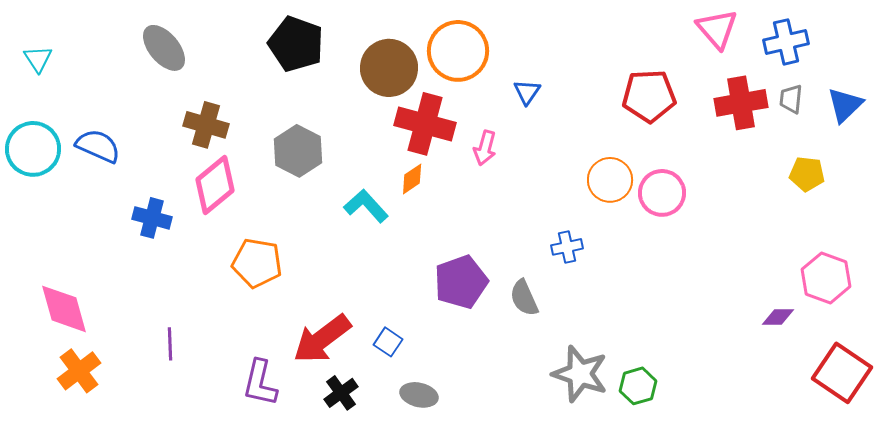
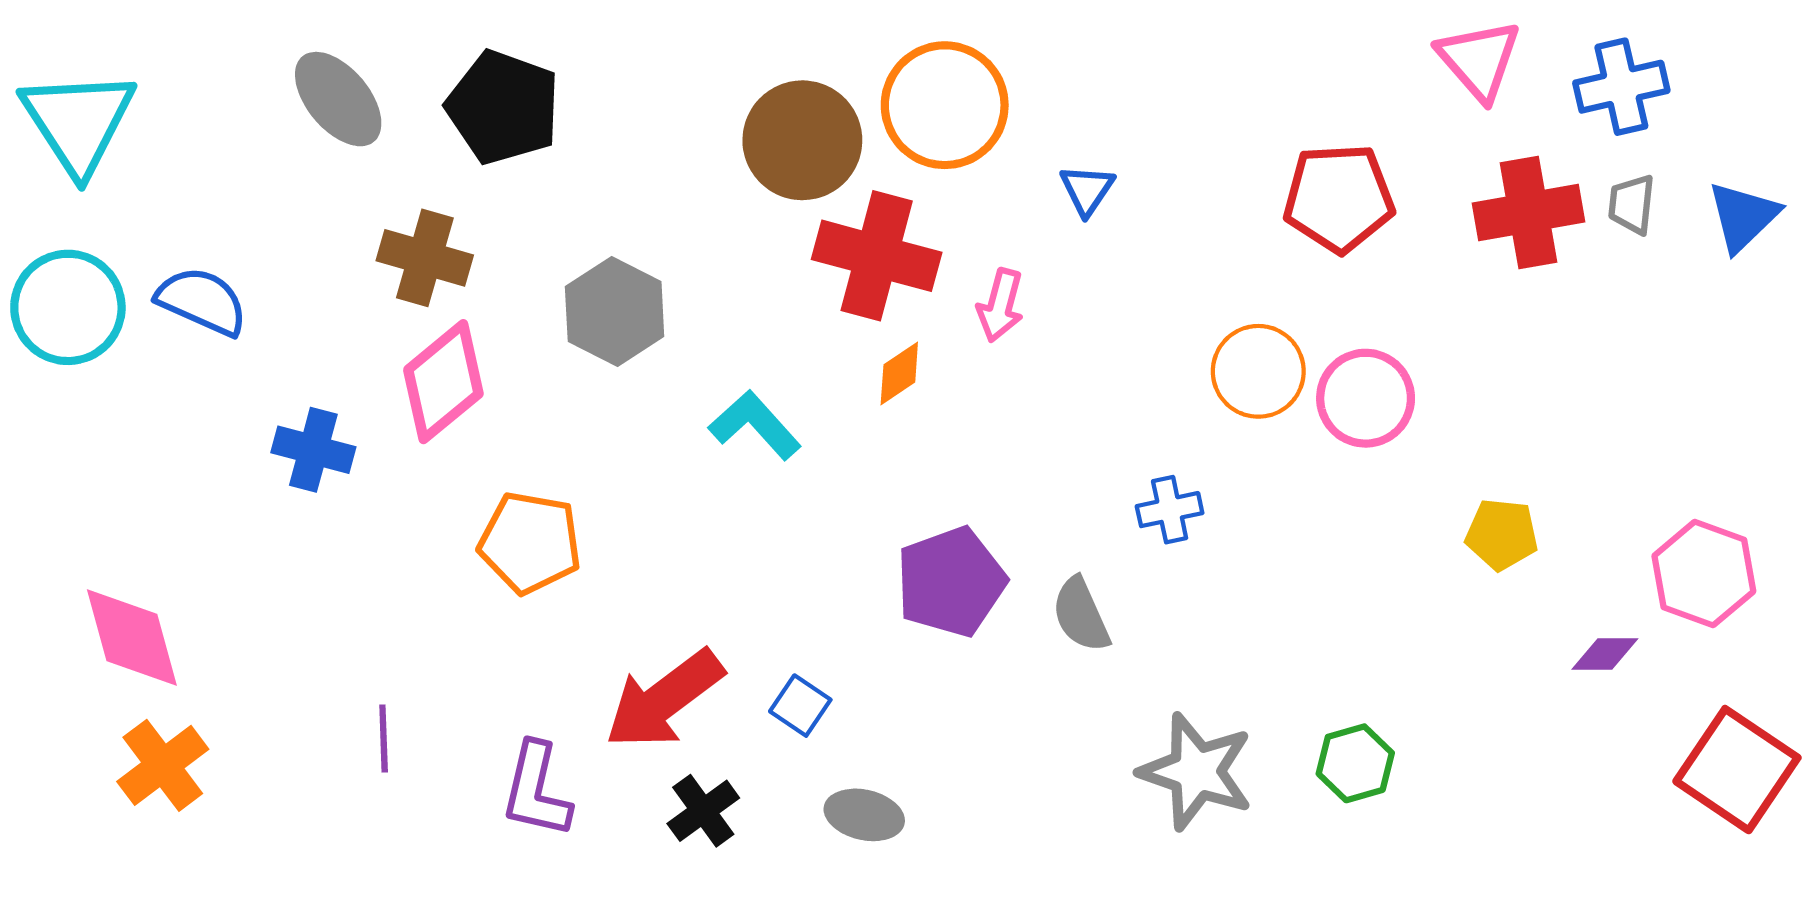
black pentagon: (296, 44) -> (503, 107), moved
cyan triangle: (38, 59) -> (78, 122), size x2.0
yellow pentagon: (807, 174) -> (1502, 534), moved
orange diamond: (412, 179) -> (899, 373), moved
purple line: (170, 344) -> (384, 739), moved
green hexagon: (638, 386) -> (1355, 763), moved

